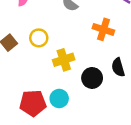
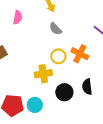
yellow circle: (39, 38) -> (58, 56), moved

